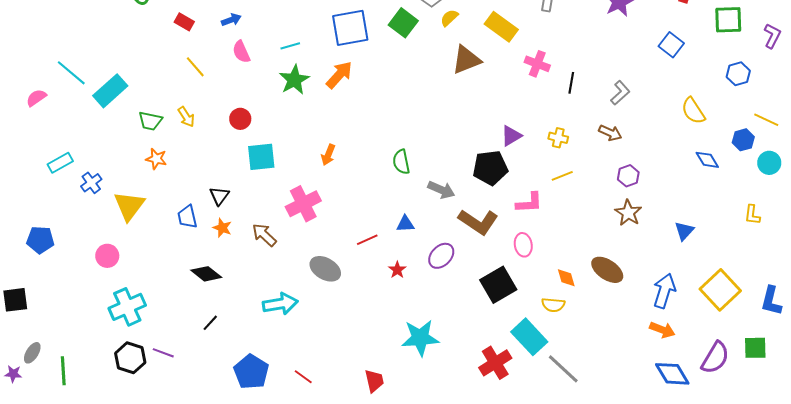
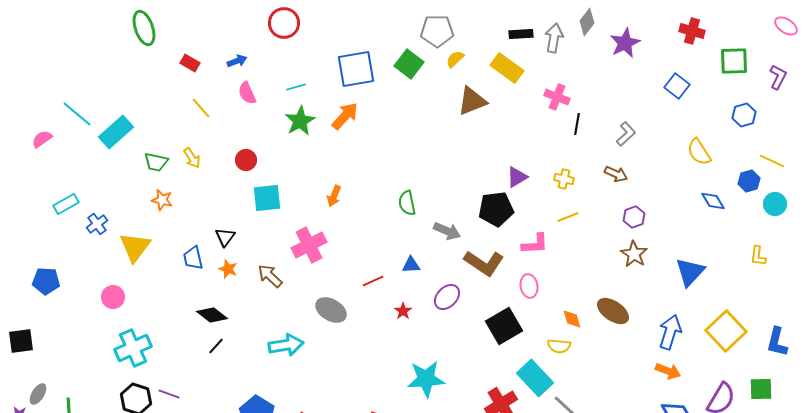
pink cross: (537, 64) -> (557, 97), moved
blue triangle: (684, 231) -> (690, 272), size x1.5
black line: (210, 323) -> (216, 346), moved

